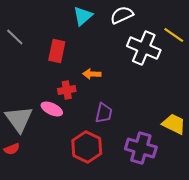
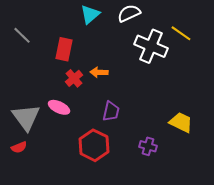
red cross: (67, 90) -> (74, 78), moved, turned -30
purple cross: (141, 148) -> (148, 146), size x0.6

